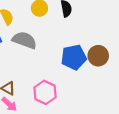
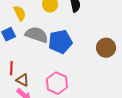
blue pentagon: (74, 57) -> (60, 42), moved

